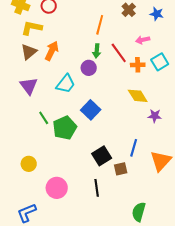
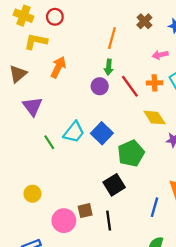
brown triangle: (29, 52) -> (18, 74), moved
red line: (119, 53) -> (130, 86), moved
cyan trapezoid: (66, 84) -> (74, 132), moved
green pentagon: (65, 128) -> (131, 153), moved
blue line: (134, 148) -> (155, 207), moved
brown square: (121, 169) -> (85, 211), moved

